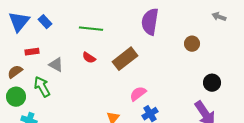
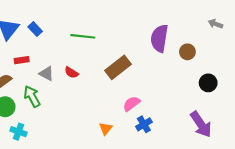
purple semicircle: (150, 22) -> (159, 38), moved
red semicircle: (89, 58) -> (71, 73), moved
black circle: (212, 83) -> (208, 83), moved

